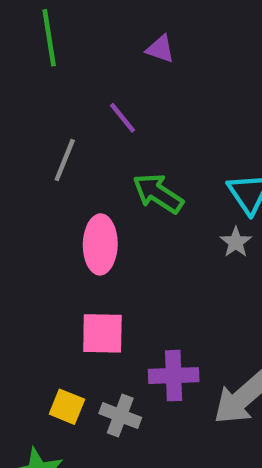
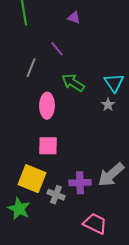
purple cross: (174, 376) -> (80, 183), moved
yellow square: (67, 407) -> (32, 179), size x1.8
gray cross: (120, 416) -> (56, 195), moved

